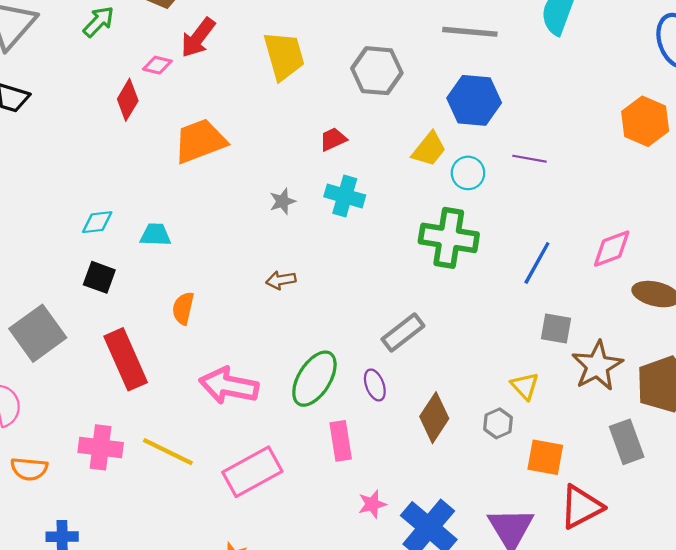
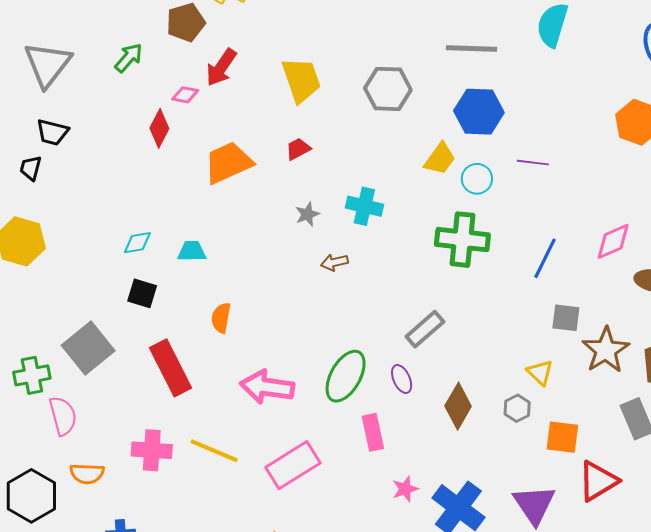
red trapezoid: (333, 139) -> (298, 149), moved
brown arrow: (281, 280) -> (334, 262), moved

